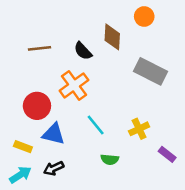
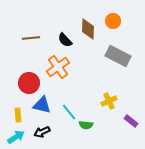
orange circle: (144, 17) -> (113, 21), moved
cyan line: (96, 125) -> (69, 112), moved
yellow rectangle: (23, 147) -> (18, 115), turned 64

